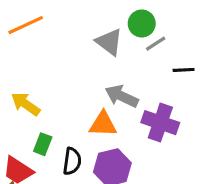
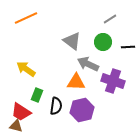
green circle: (142, 23) -> (103, 42), moved
gray triangle: (109, 42) -> (72, 41), moved
gray line: (156, 44) -> (110, 19), moved

